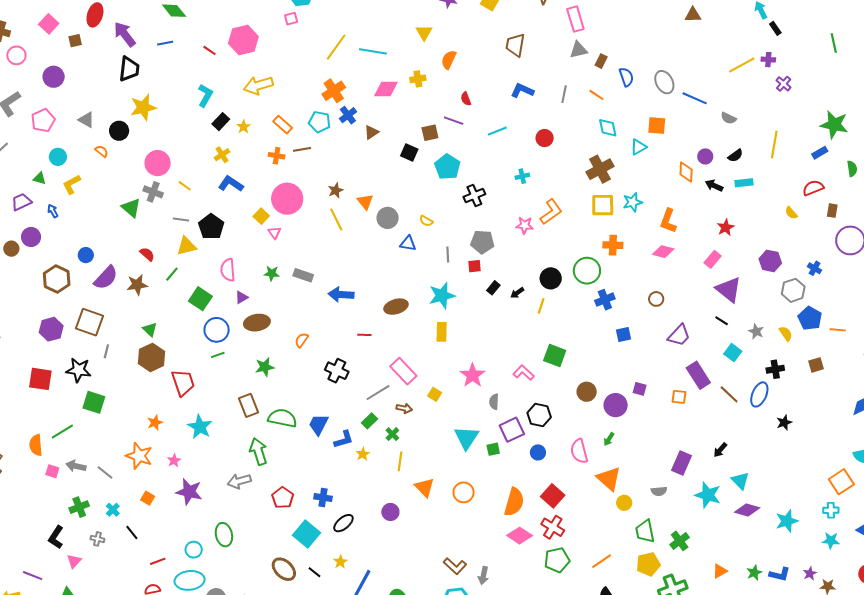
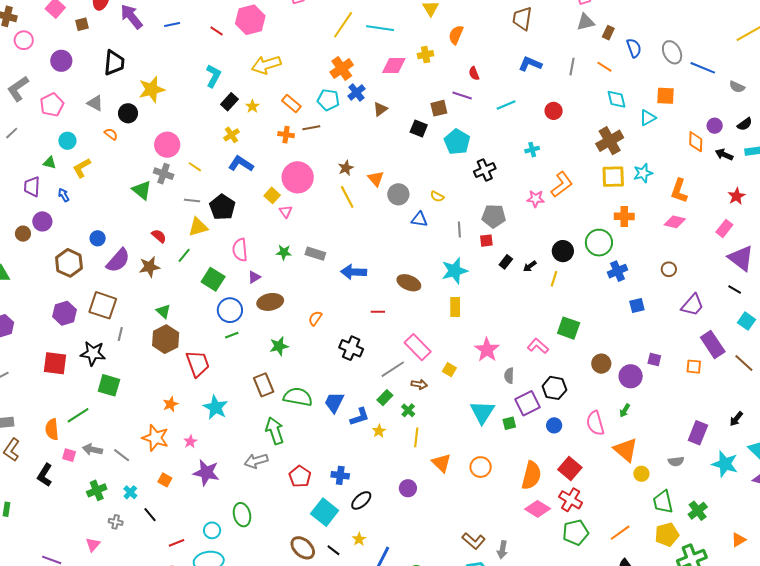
black trapezoid: (129, 69) -> (114, 63), moved
purple trapezoid: (21, 202) -> (32, 187), turned -60
brown ellipse: (396, 307) -> (409, 283), turned 40
black L-shape: (56, 537) -> (45, 475), moved

